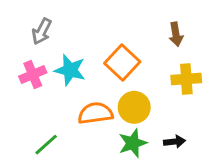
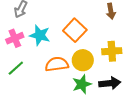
yellow cross: (186, 79) -> (112, 51), moved
black arrow: (174, 142) -> (110, 83), size x1.5
green line: (46, 145) -> (16, 68), moved

